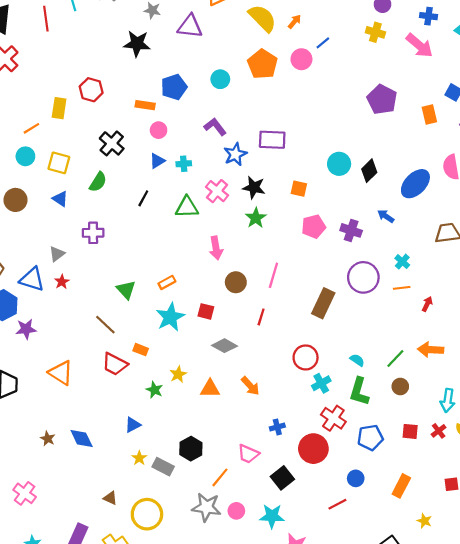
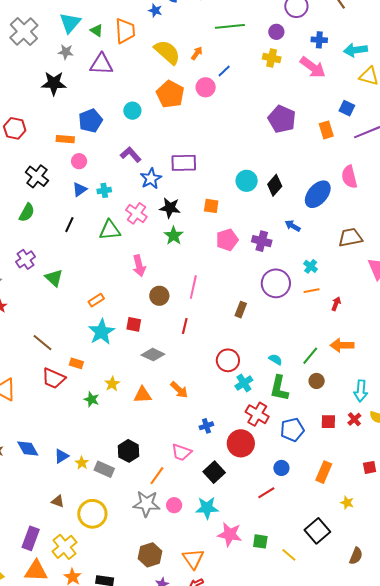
purple cross: (93, 233) -> (25, 259), turned -30
green triangle: (126, 290) -> (54, 278), moved
brown rectangle: (323, 303) -> (241, 310), size x0.6
blue triangle: (133, 425) -> (61, 456), moved

